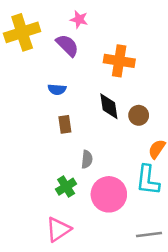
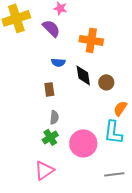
blue semicircle: (57, 89) -> (58, 62), moved
gray semicircle: (87, 159) -> (54, 117), moved

